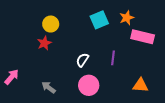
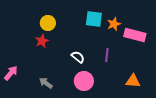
orange star: (127, 18) -> (114, 24), moved
cyan square: (99, 20) -> (94, 19), turned 30
white semicircle: (82, 60) -> (78, 57), turned 96

